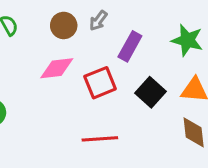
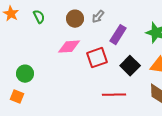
red line: (100, 139) -> (114, 95), moved

